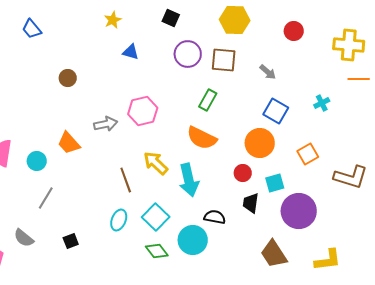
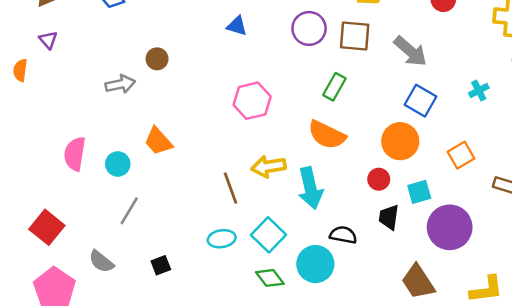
gray arrow: (268, 72) -> (410, 51), size x1.6
gray arrow: (106, 124) -> (120, 84), moved
yellow arrow: (156, 163) -> (269, 167), turned -52
cyan ellipse: (119, 220) -> (222, 239), turned 60

